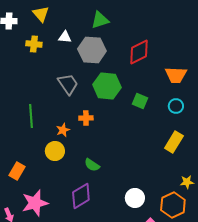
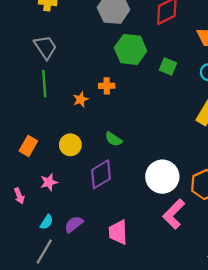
gray trapezoid: (68, 84) -> (45, 47), moved
yellow circle: (55, 151) -> (70, 145), moved
white circle: (135, 198) -> (162, 177), size x1.5
pink star: (35, 203) -> (49, 182), size x0.6

